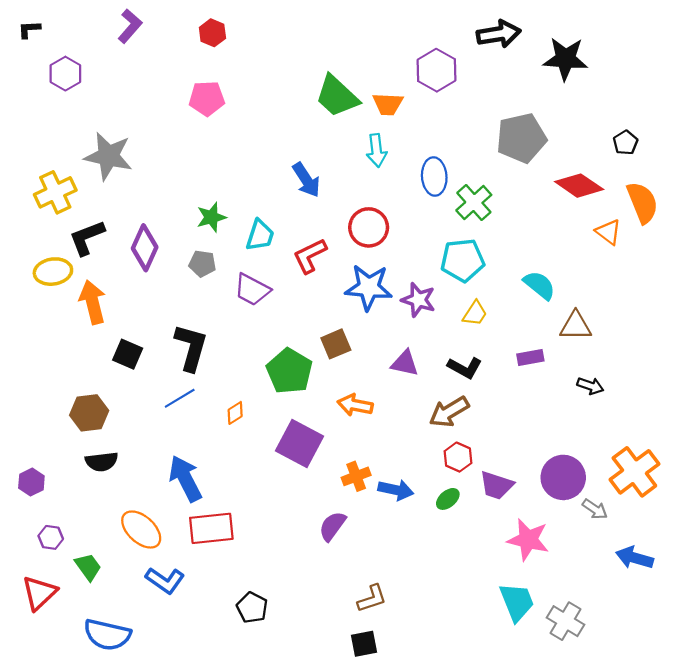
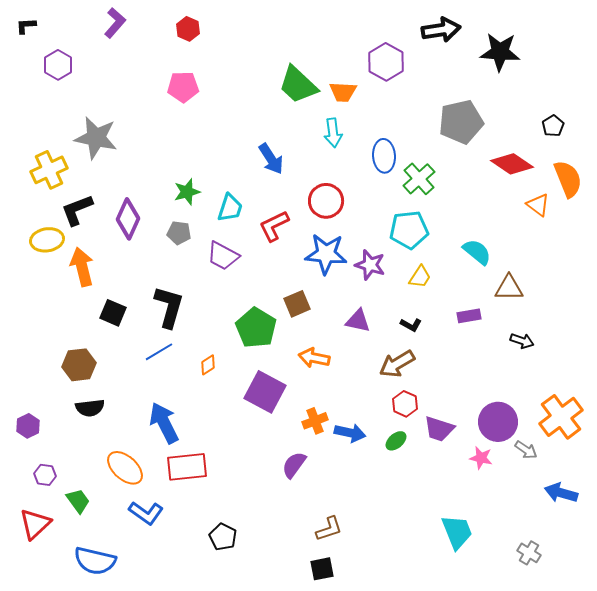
black L-shape: (465, 368) -> (411, 325), size x0.7
pink star: (528, 540) -> (481, 458), moved, size x0.6
gray cross: (565, 621) -> (529, 553), moved, size x0.7

